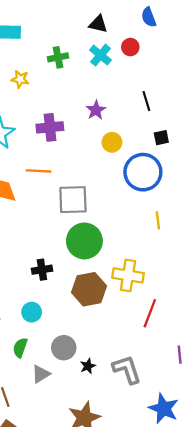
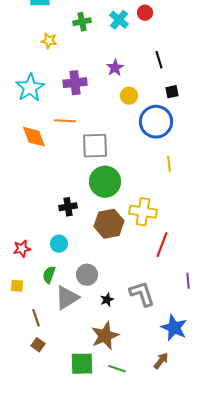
black star: (88, 366) -> (107, 300), moved
gray triangle: (41, 374) -> (67, 298), size x1.5

